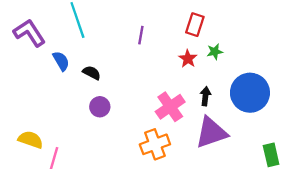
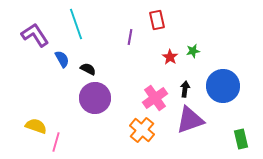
red rectangle: (195, 25) -> (157, 20), moved, turned -30
purple circle: (100, 107) -> (95, 98), size x1.8
orange cross: (155, 144) -> (142, 130), turned -30

